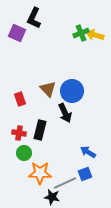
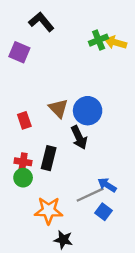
black L-shape: (34, 18) -> (41, 22), turned 115
purple square: (17, 33) -> (19, 52), moved
green circle: (24, 153) -> (23, 178), moved
blue square: (85, 174) -> (103, 212), turned -32
gray line: (65, 183) -> (90, 195), moved

